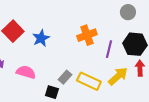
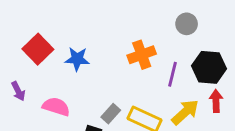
gray circle: (128, 12) -> (187, 24), moved
blue star: (41, 38) -> (77, 59), turned 30

